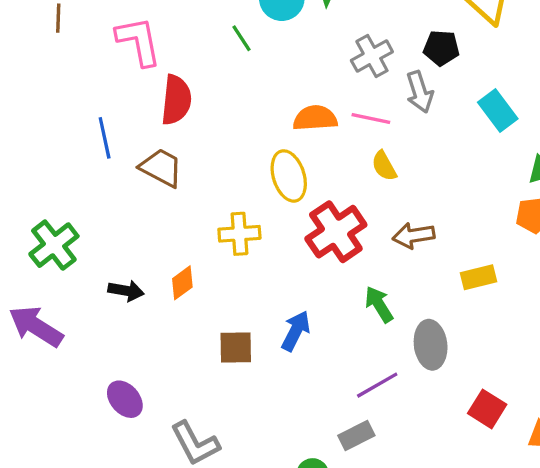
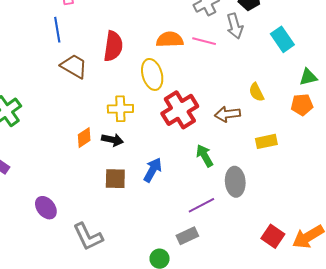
red semicircle: (176, 100) -> (113, 46), moved
blue line: (105, 138) -> (57, 30), moved
yellow semicircle: (384, 166) -> (256, 92), moved
black arrow: (126, 291) -> (112, 140), moved
red square: (487, 409) -> (273, 236), moved

